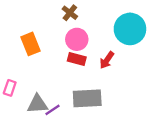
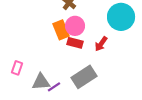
orange rectangle: (31, 44) -> (61, 30), moved
gray rectangle: (87, 98) -> (84, 77), turned -30

